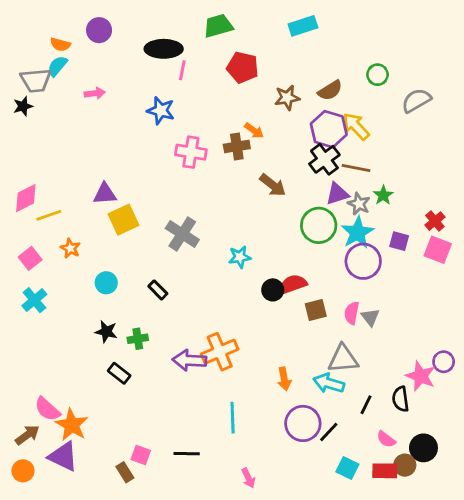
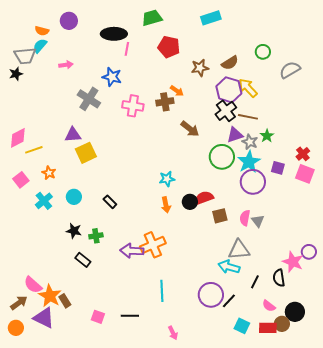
gray cross: (182, 234) -> (89, 99), moved
cyan cross: (34, 300) -> (44, 201), moved
orange arrow: (284, 379) -> (166, 205), moved
brown rectangle: (125, 472) -> (65, 301), moved

